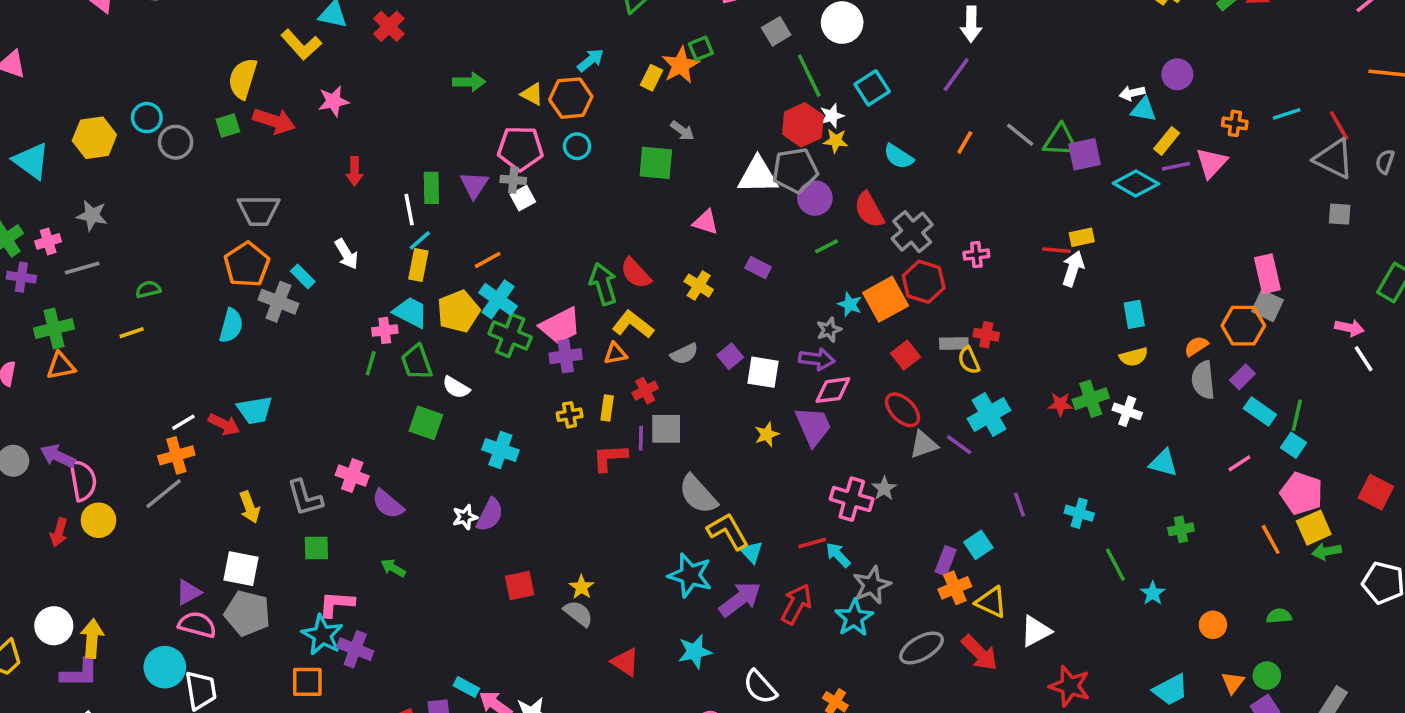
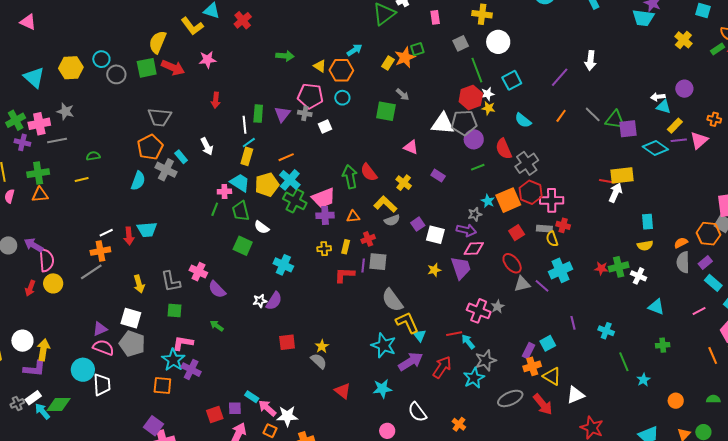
white arrow: (971, 24) -> (590, 61), moved
green square: (228, 126) -> (147, 68), size x1.5
white square: (523, 198) -> (325, 126), moved
yellow rectangle: (1082, 237) -> (622, 175), size x1.6
pink cross: (48, 241) -> (39, 124), size x1.5
pink cross: (976, 255) -> (552, 200), moved, size x1.6
yellow L-shape: (633, 324) -> (385, 204), moved
red arrow: (224, 424) -> (129, 236), turned 54

